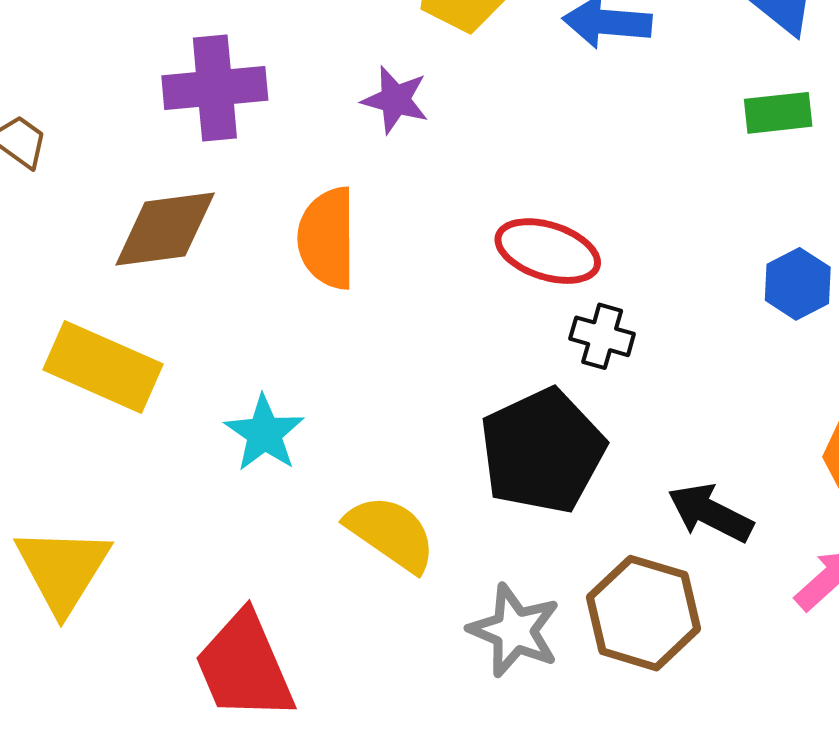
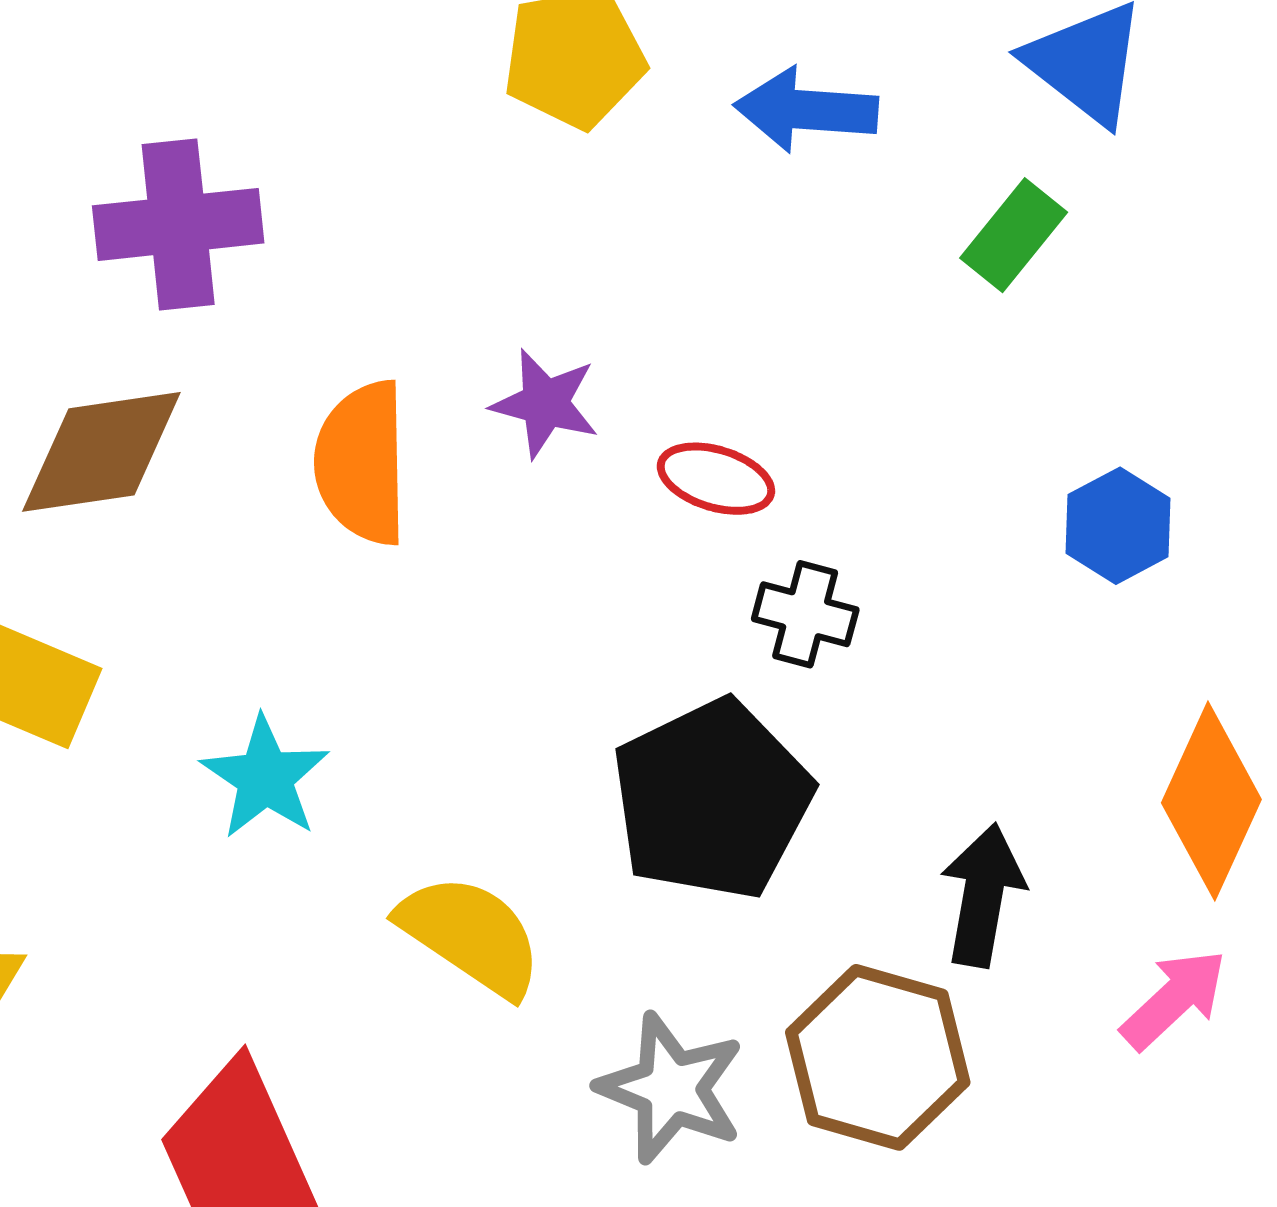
purple star: (395, 100) -> (545, 403), moved
green rectangle: (778, 113) -> (1014, 235), moved, turned -44
red ellipse: (548, 251) -> (716, 479), size x0.7
black arrow: (710, 513) -> (983, 895), turned 74

